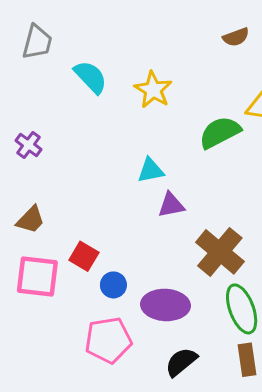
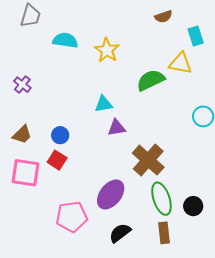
cyan semicircle: (91, 77) -> (65, 40), turned -40
blue circle: (113, 285) -> (60, 135), moved
purple ellipse: (165, 305) -> (111, 194), turned -56

